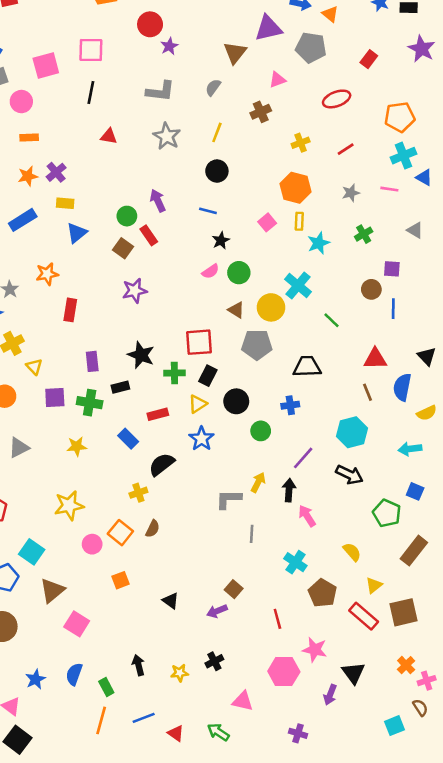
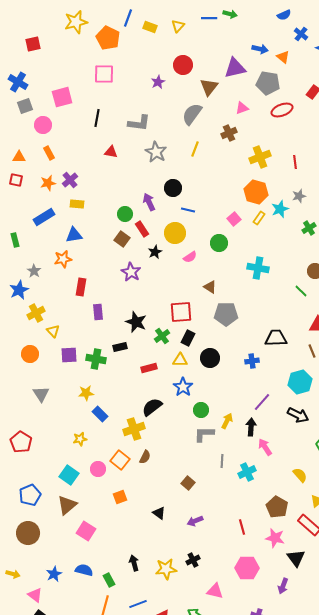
red circle: (150, 24) -> (183, 65), moved
pink square: (91, 50) -> (104, 74), moved
gray semicircle: (213, 87) -> (192, 114), size x1.6
gray L-shape: (160, 91) -> (139, 123), moved
red ellipse: (337, 99) -> (282, 110), moved
orange rectangle: (29, 138) -> (49, 153), turned 64
yellow cross: (301, 143) -> (260, 157), size x1.5
red line: (346, 149) -> (295, 162), turned -64
black circle: (217, 171) -> (173, 188), moved
yellow rectangle: (299, 221) -> (259, 218), turned 32
blue triangle: (77, 233) -> (74, 235), moved, turned 30
black star: (221, 240) -> (155, 252), moved
cyan star: (319, 243) -> (280, 209), moved
green circle: (239, 273) -> (219, 243), moved
cyan cross: (298, 286) -> (258, 268), turned -30
purple star: (135, 291) -> (131, 272), turned -30
yellow circle: (271, 307) -> (175, 233), moved
green line: (331, 320) -> (301, 291), moved
purple rectangle: (92, 361) -> (98, 312), moved
black trapezoid: (307, 367) -> (276, 338), moved
green cross: (174, 373) -> (162, 336), turned -35
yellow triangle: (198, 404) -> (180, 360), turned 35
green circle: (261, 431) -> (201, 410), moved
blue rectangle: (128, 439) -> (100, 414), moved
gray triangle: (19, 448) -> (41, 394), turned -36
yellow cross: (138, 493) -> (134, 429), size x1.5
yellow star: (69, 506) -> (80, 439), size x0.6
cyan square: (32, 552) -> (69, 475), moved
cyan cross: (295, 562) -> (247, 472), moved, turned 30
brown square: (234, 589) -> (188, 483), moved
pink star: (315, 650) -> (275, 538), moved
yellow star: (180, 673) -> (166, 569), size x1.5
black triangle: (353, 673) -> (296, 558), moved
blue semicircle: (74, 674) -> (84, 570), turned 84

